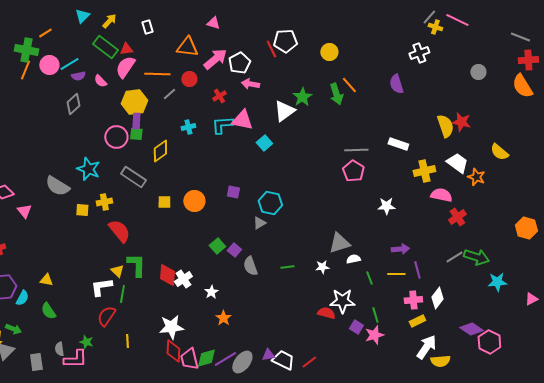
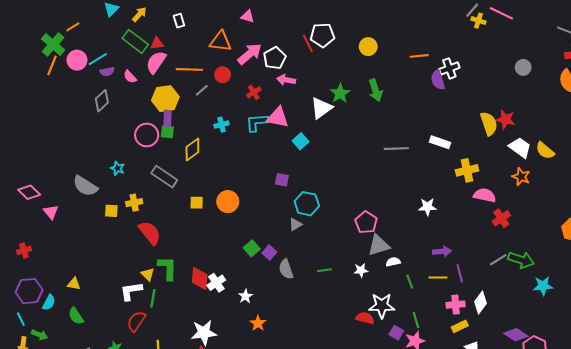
green cross: (26, 50) -> (53, 45), turned 30
white cross: (419, 53) -> (449, 68), moved
orange line: (349, 85) -> (419, 56), moved, turned -54
white trapezoid: (457, 163) -> (520, 147), moved
cyan star: (88, 169) -> (118, 168), size x0.6
pink pentagon: (353, 171) -> (366, 222), moved
purple square: (233, 192) -> (282, 180), moved

